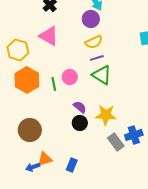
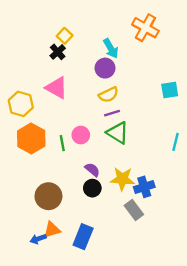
brown circle: (30, 130) -> (48, 196), moved
blue cross: (134, 135) -> (144, 187), moved
blue rectangle: (72, 165) -> (83, 237), size x1.5

